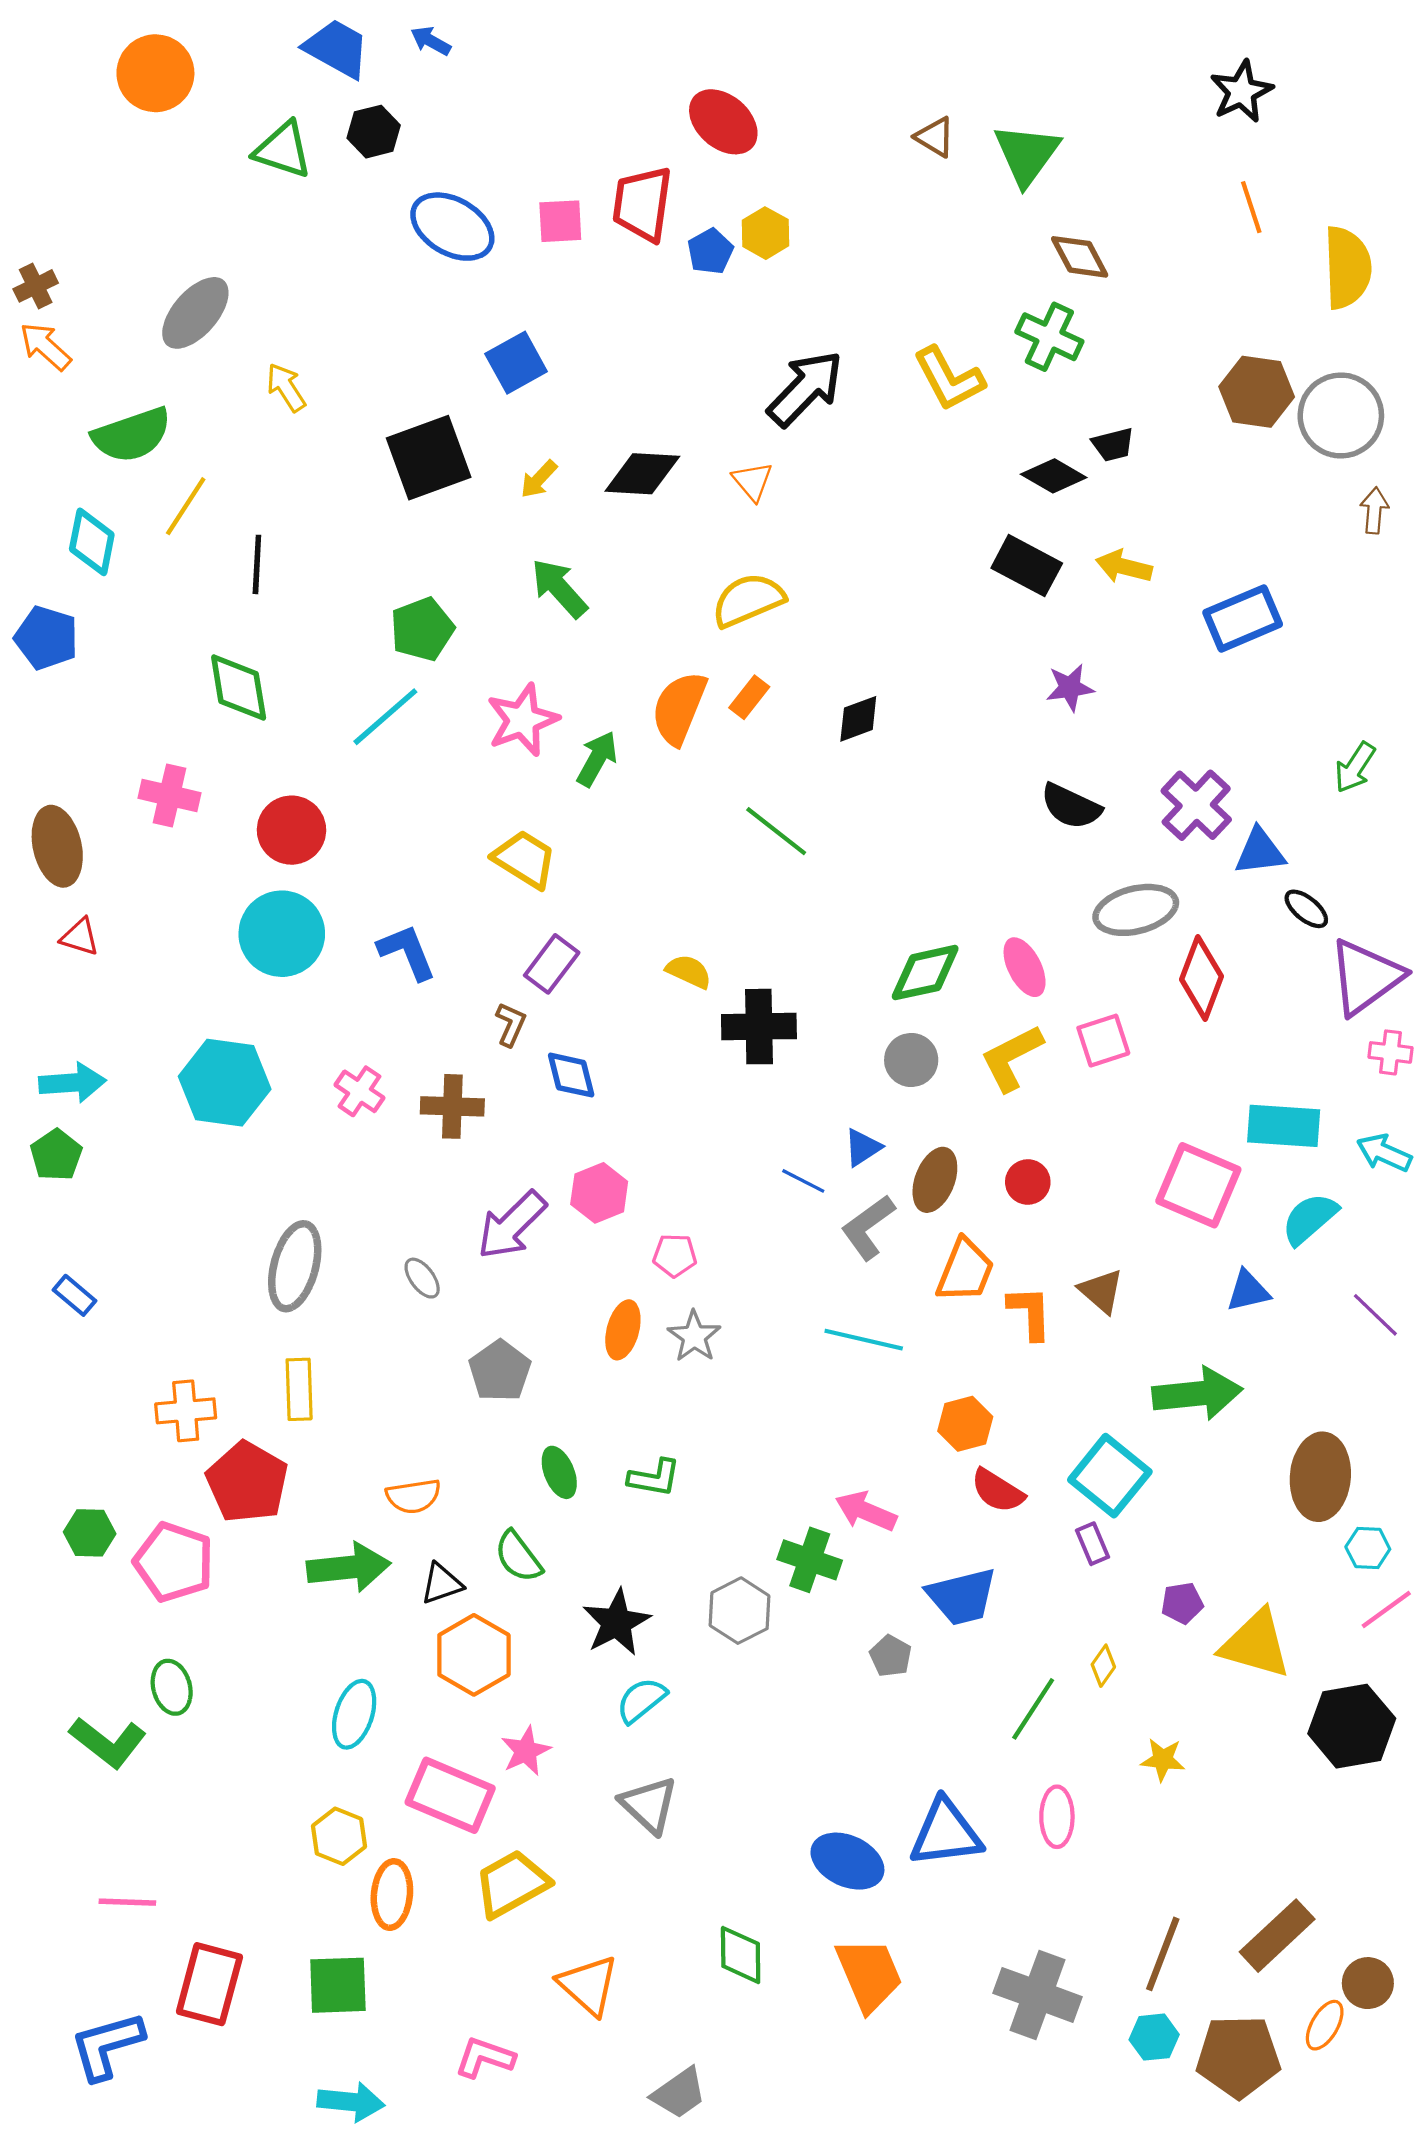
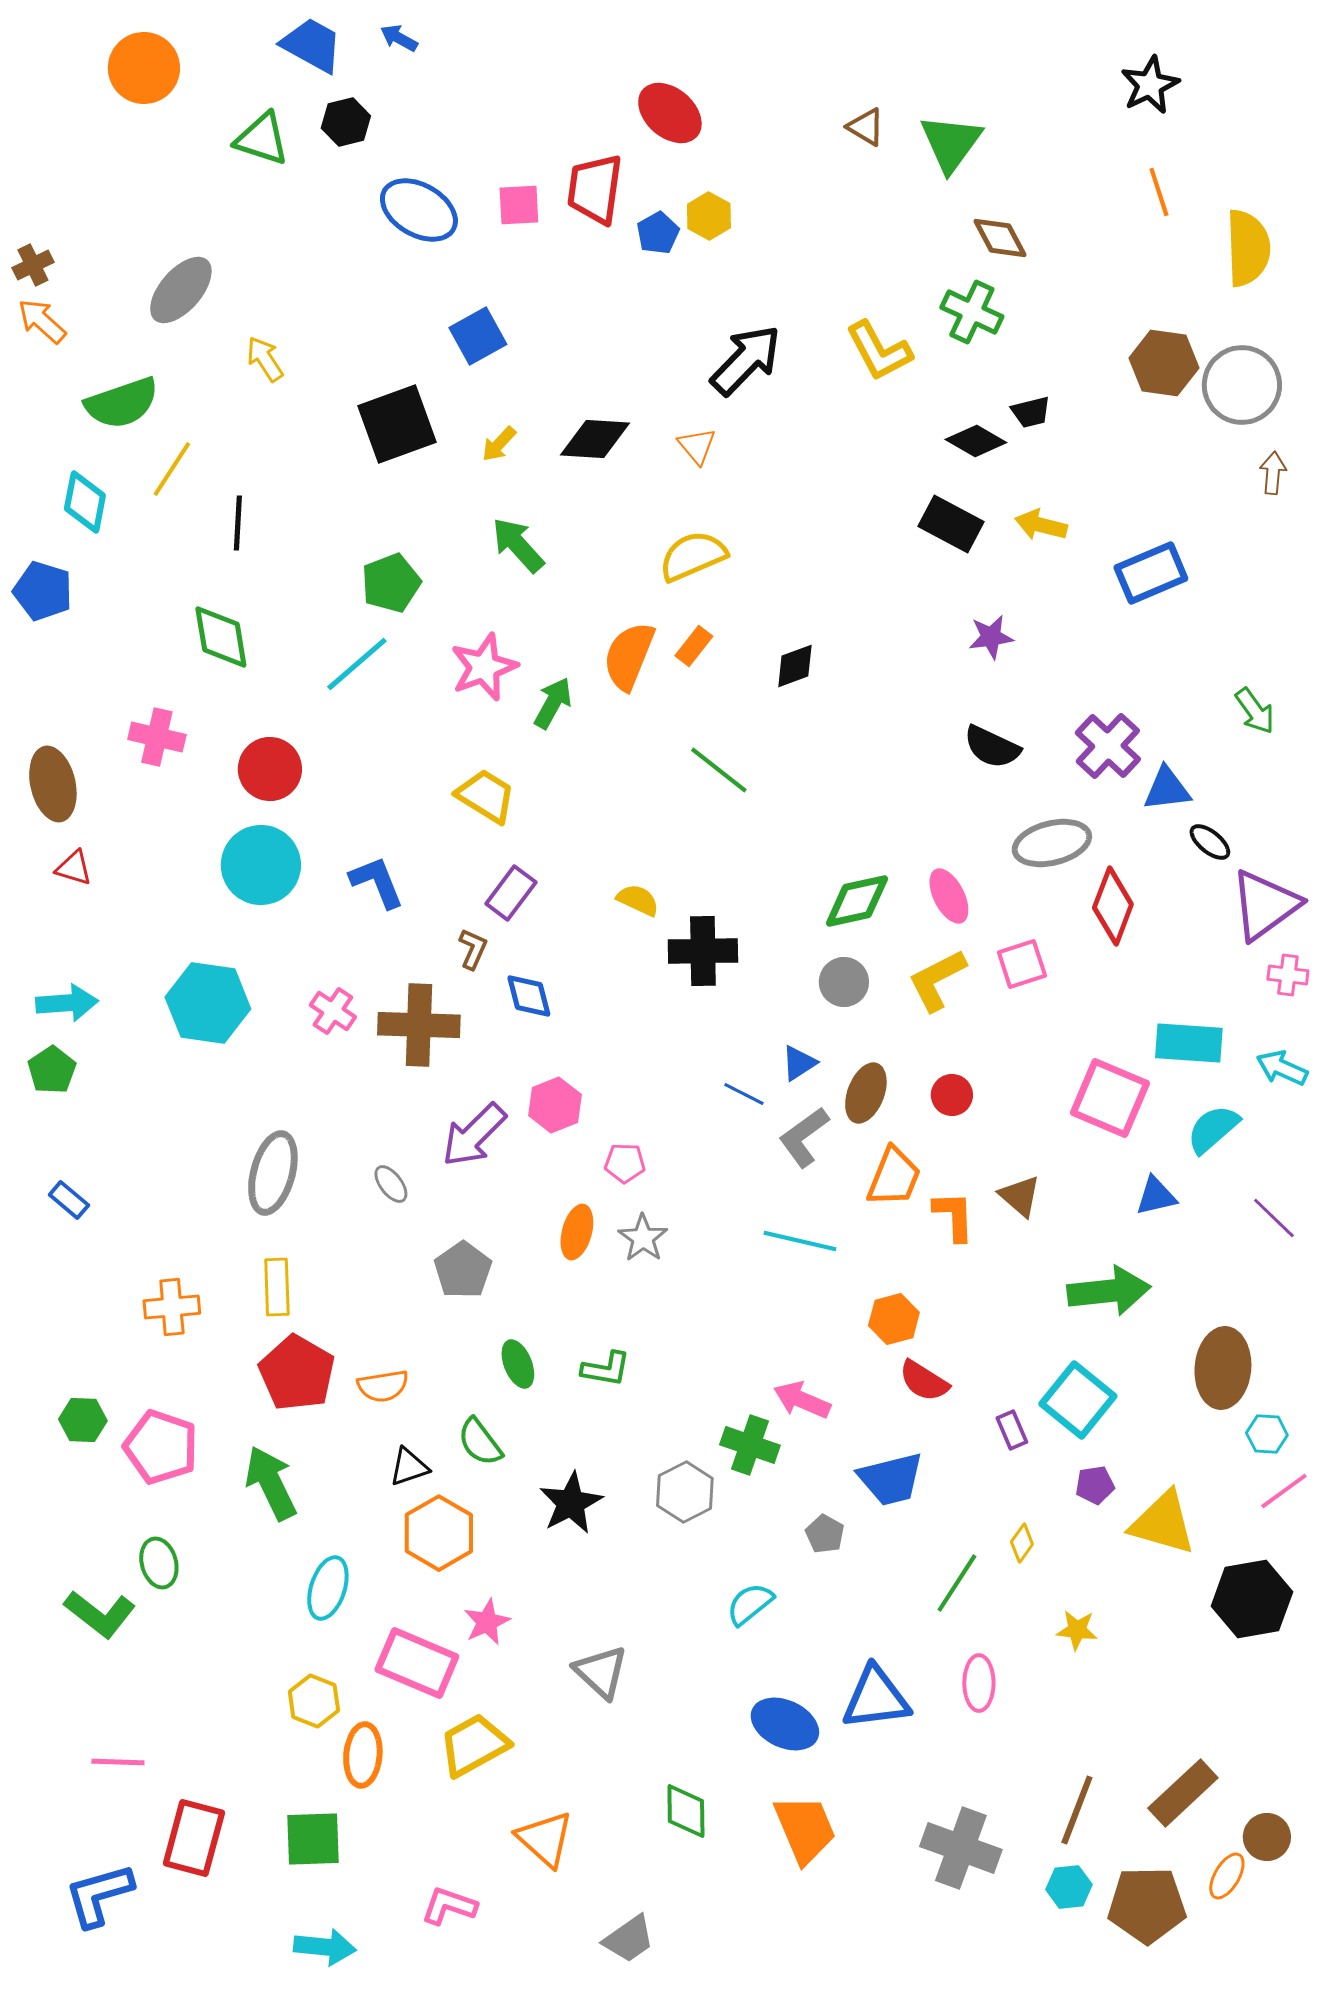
green arrow: (1355, 767) -> (1255, 711), turned -69
brown cross: (452, 1106) -> (419, 1025), size x1.4
cyan square: (1110, 1476) -> (1078, 1400), moved
red pentagon: (247, 1482) -> (297, 1373), moved
green arrow: (349, 1567) -> (271, 1483), moved, turned -110
cyan semicircle: (641, 1700) -> (750, 1604), moved

